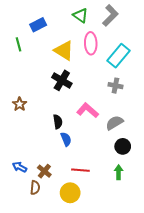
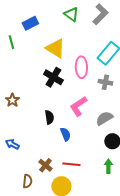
pink ellipse: (91, 43) -> (81, 67), moved
pink L-shape: (88, 110) -> (78, 106), turned -75
blue semicircle: (66, 139) -> (65, 134), moved
blue arrow: (20, 167) -> (12, 144), moved
brown cross: (44, 171) -> (45, 165), moved

